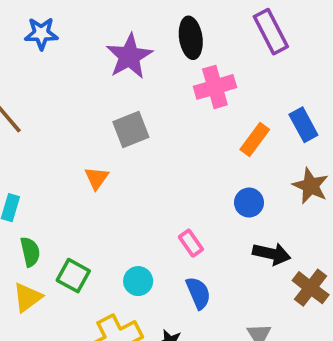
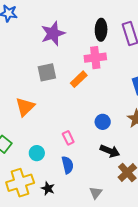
black ellipse: (191, 38) -> (101, 30), moved
orange rectangle: (255, 139) -> (79, 79), moved
orange triangle: (97, 178) -> (25, 107), moved, size x1.5

